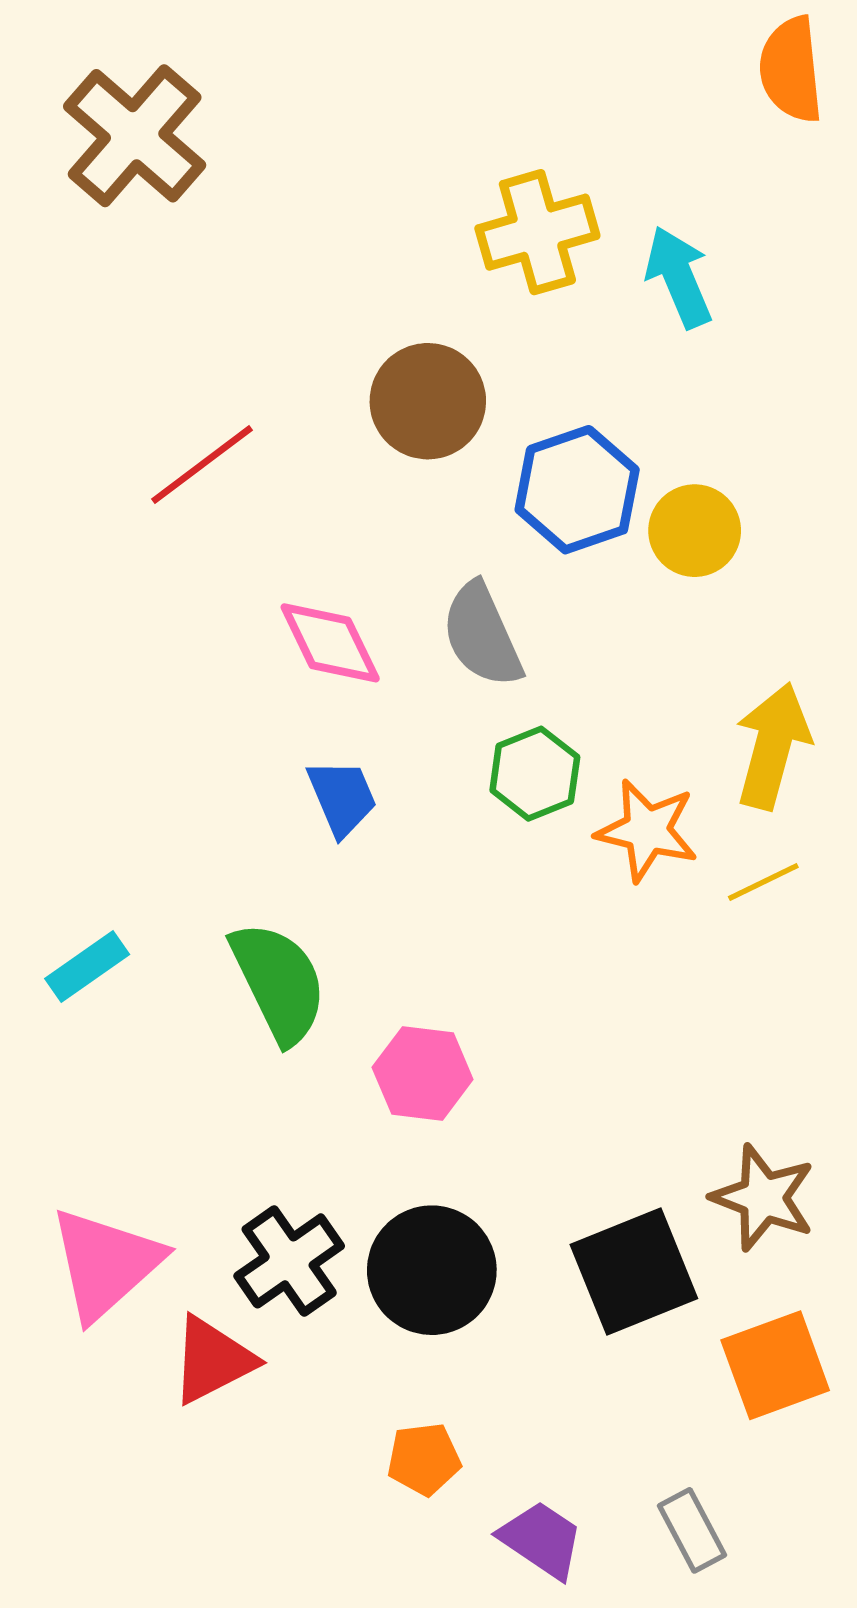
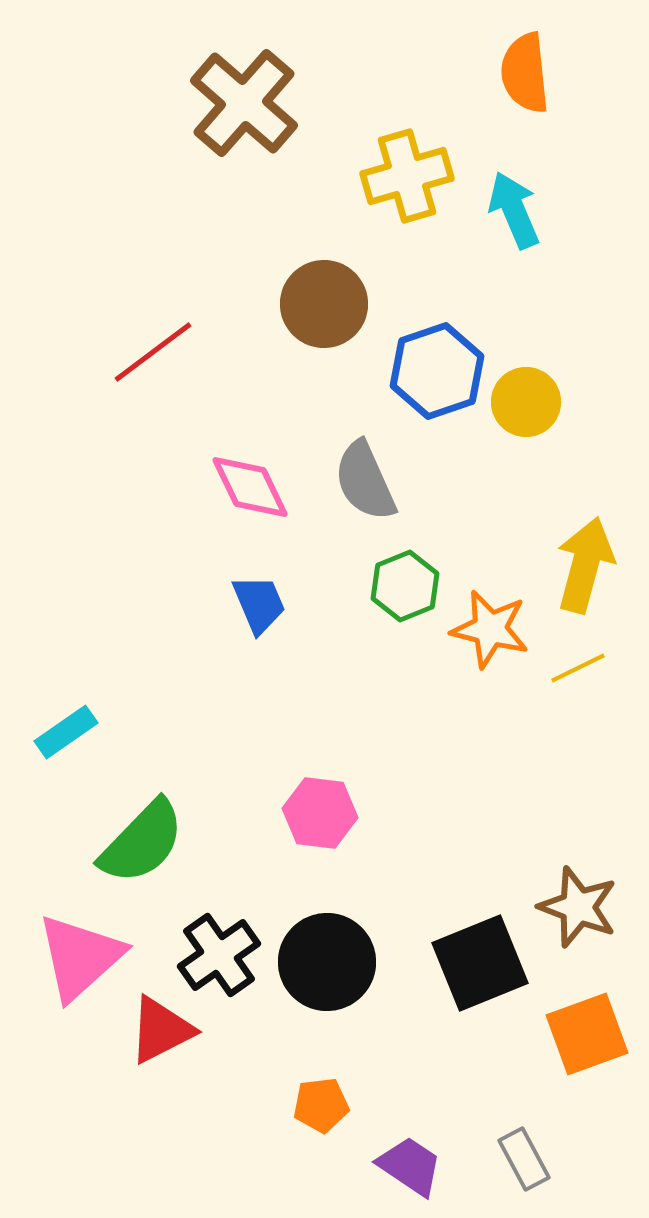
orange semicircle: (791, 70) -> (525, 73), moved
brown cross: (135, 136) -> (244, 103), moved
green semicircle: (279, 982) -> (142, 842), moved, turned 70

